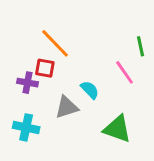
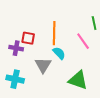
orange line: (55, 43) -> (54, 33), moved, turned 45
gray triangle: (67, 107) -> (43, 65), turned -42

